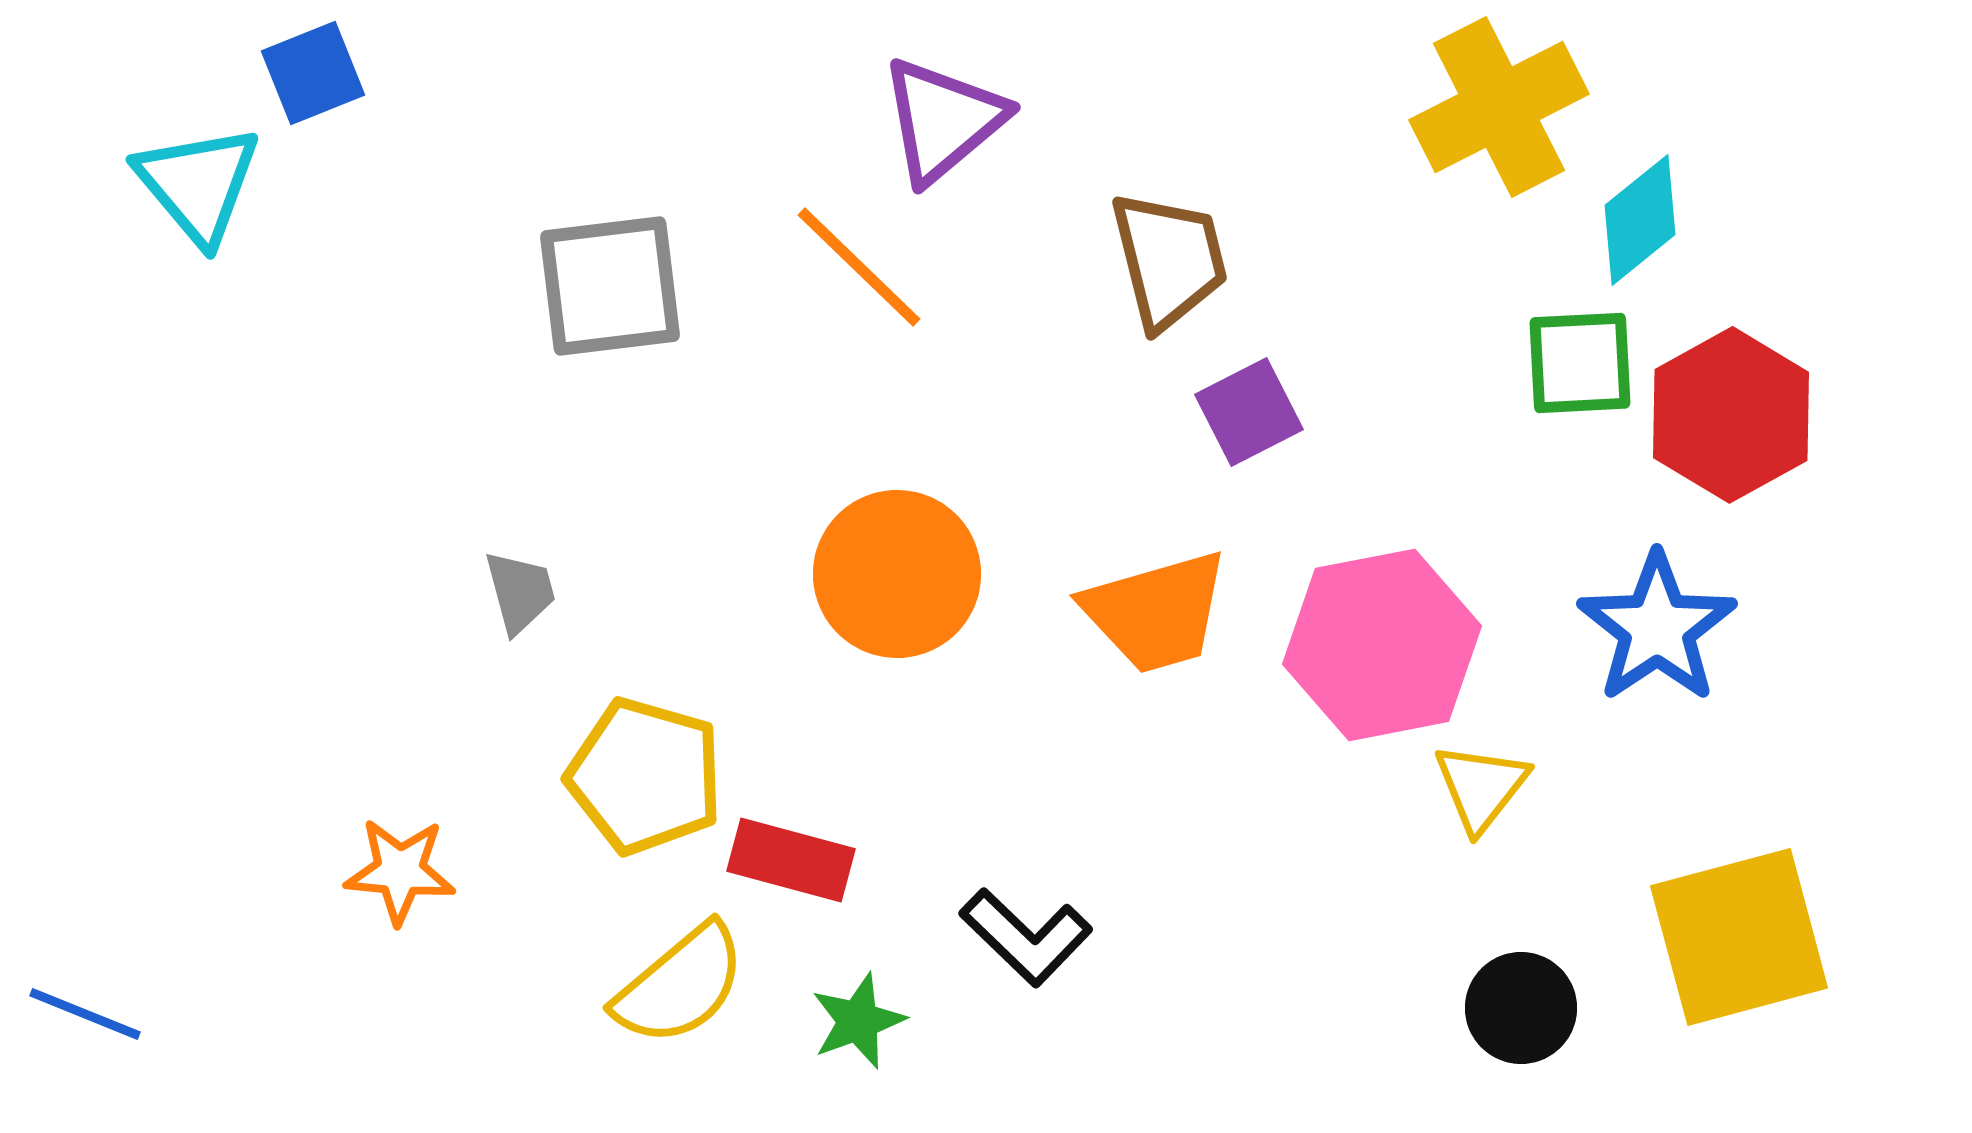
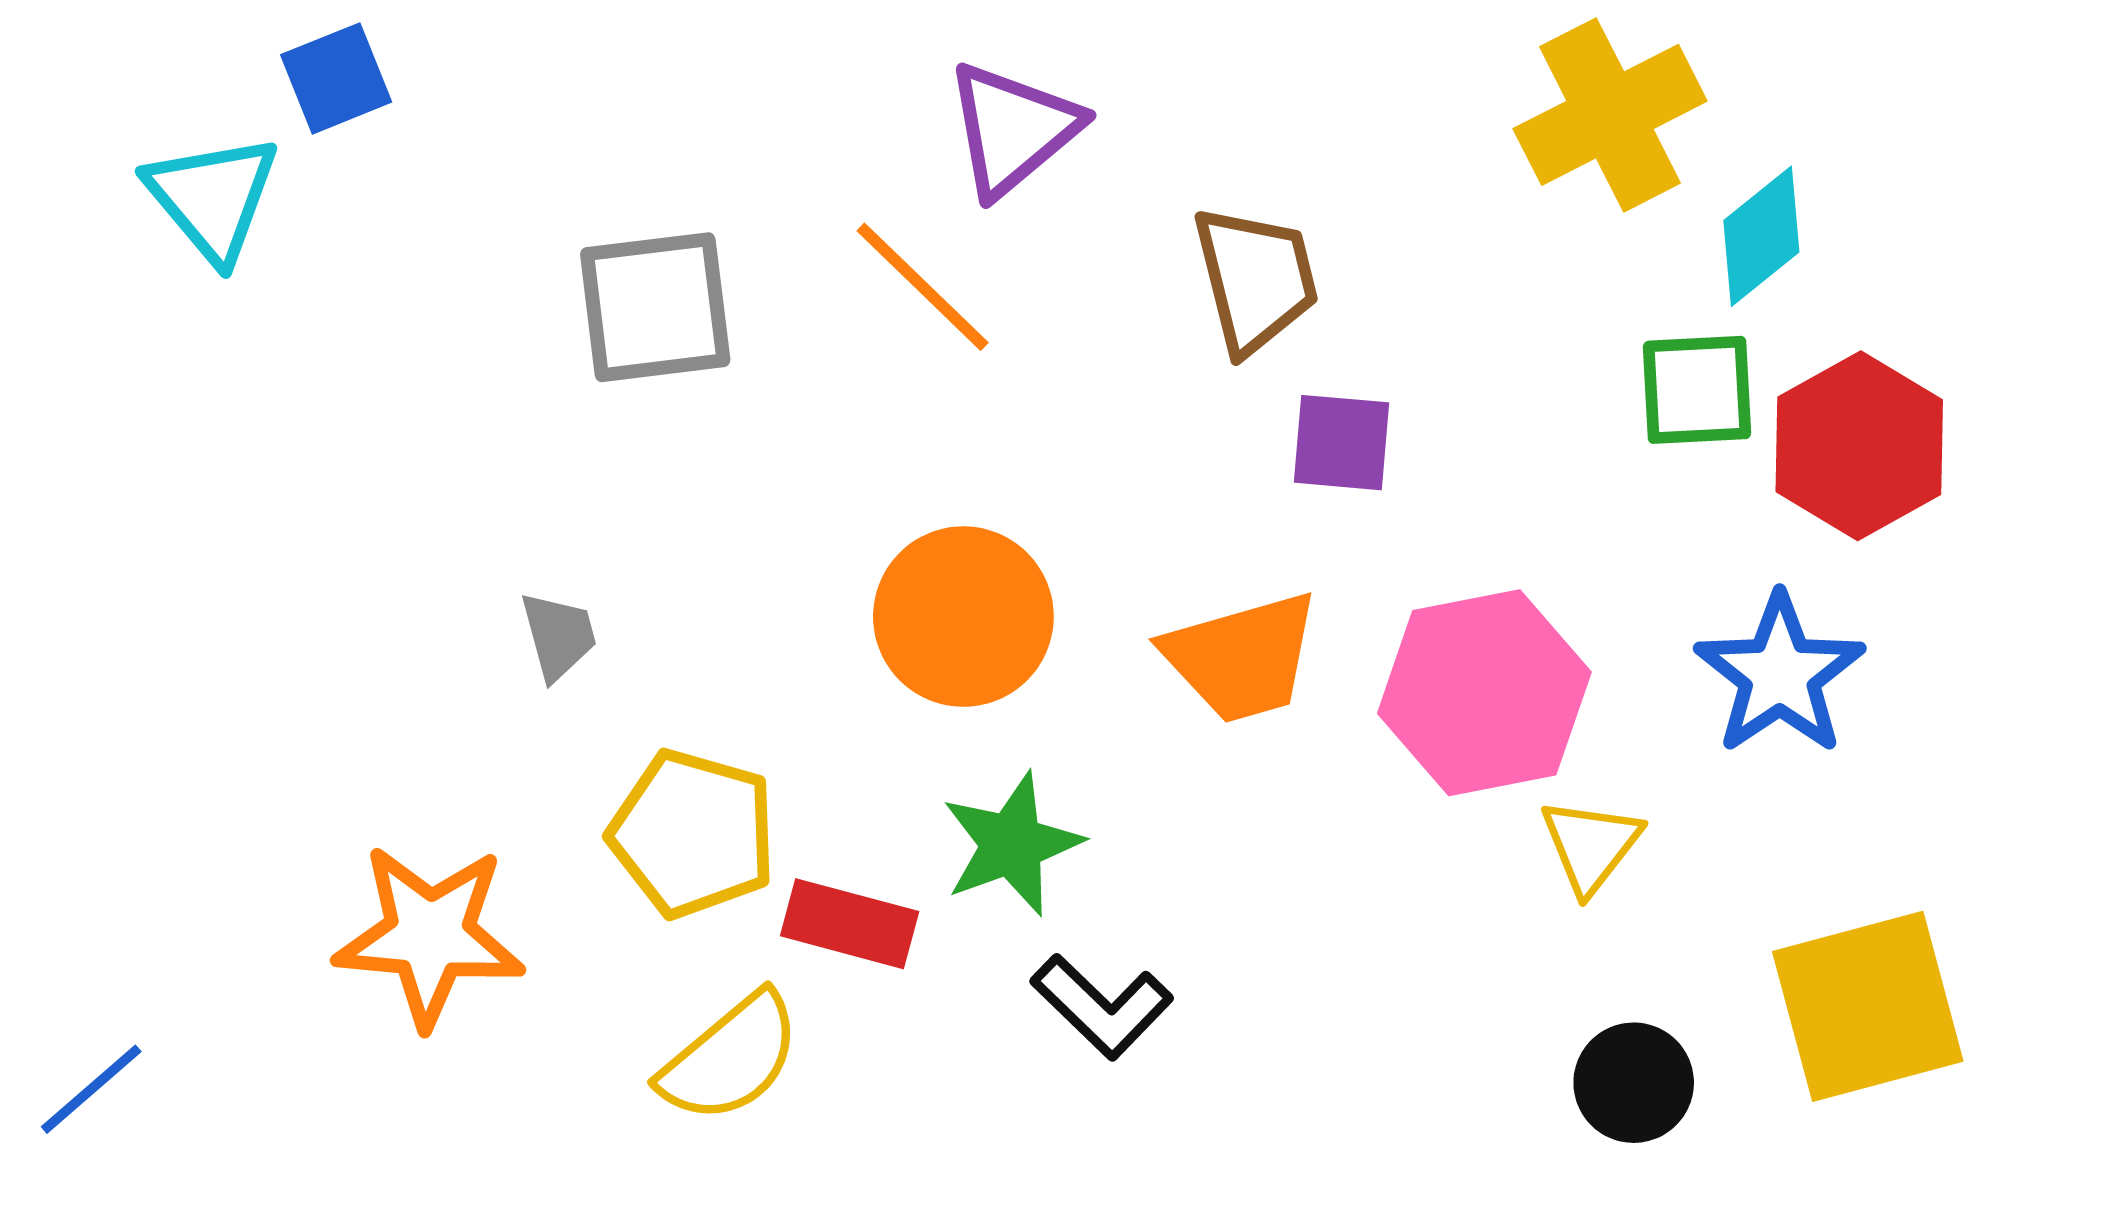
purple square: (1249, 412) -> (1341, 443), turned 32
orange star: (400, 871) -> (430, 936), size x1.6
blue line: (85, 1014) -> (91, 1089), turned -63
green star: (858, 1021) -> (1012, 844), moved, size x1.4

